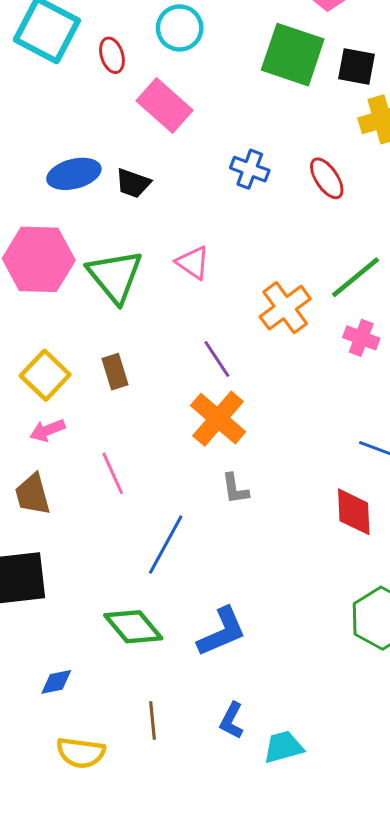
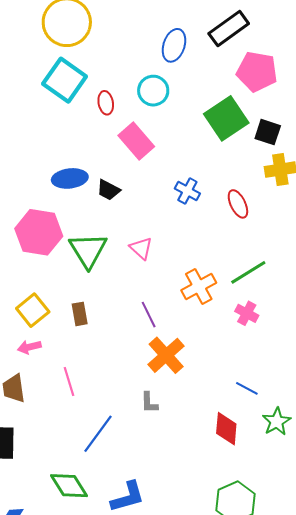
green square: (293, 55) -> (226, 118), turned 30
orange cross: (218, 419) -> (166, 355), moved

